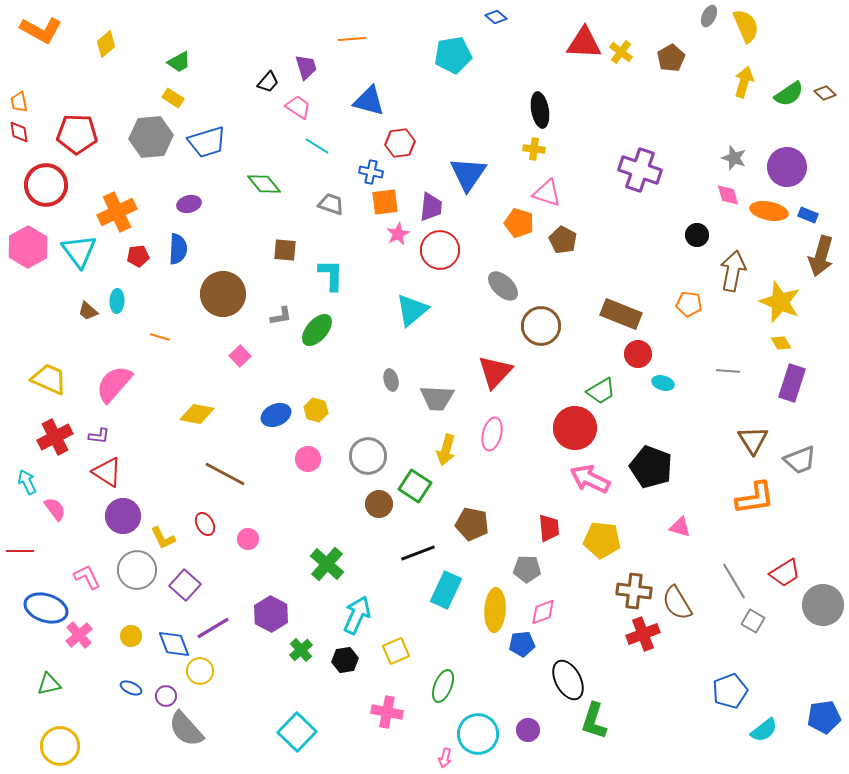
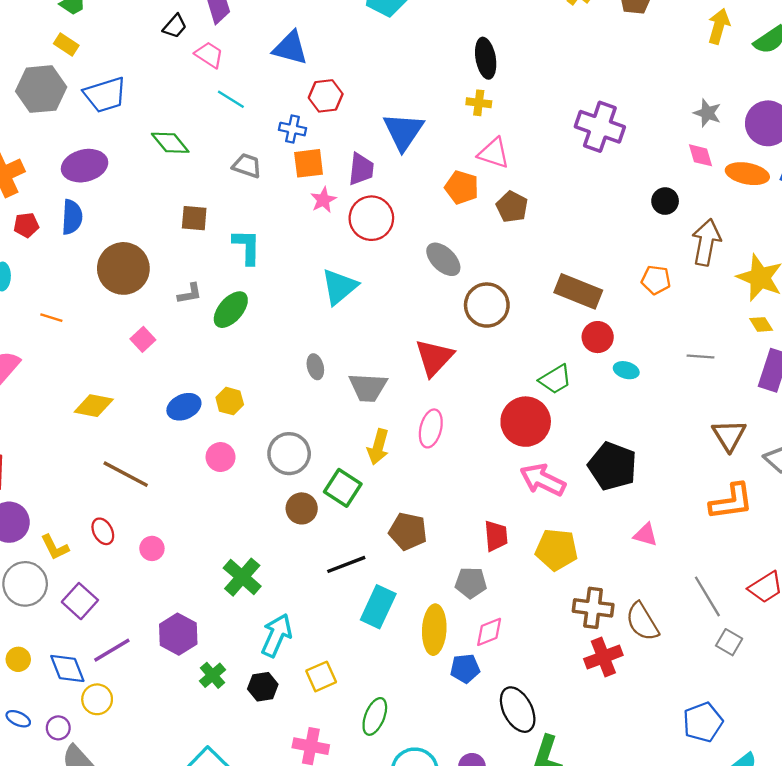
purple ellipse: (189, 204) -> (85, 166), size x1.6

